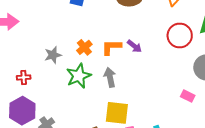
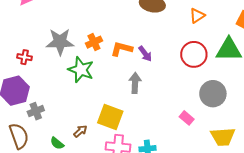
gray star: (53, 55) -> (60, 42), size x1.5
green star: (79, 76) -> (81, 70), turned 30
gray arrow: (110, 77) -> (135, 83), moved

